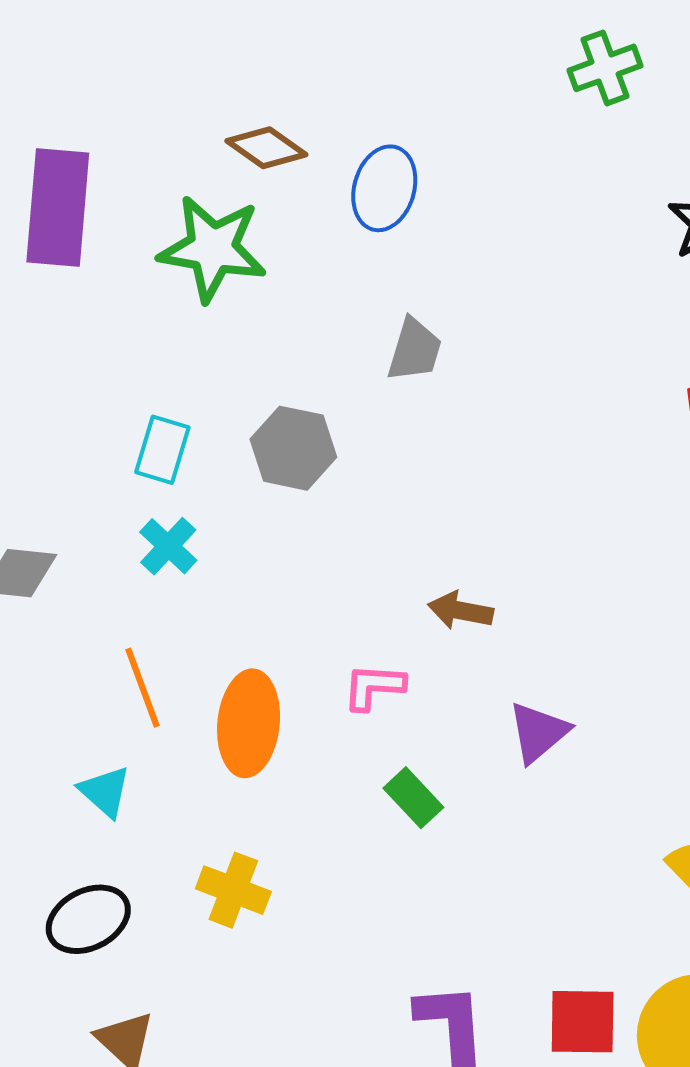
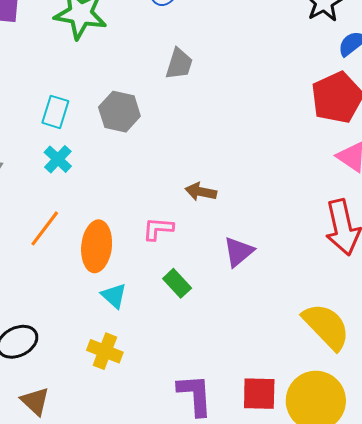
orange line: (143, 688) -> (45, 228), turned 57
cyan triangle: (105, 792) -> (114, 296), moved
yellow cross: (233, 890) -> (105, 351), moved

